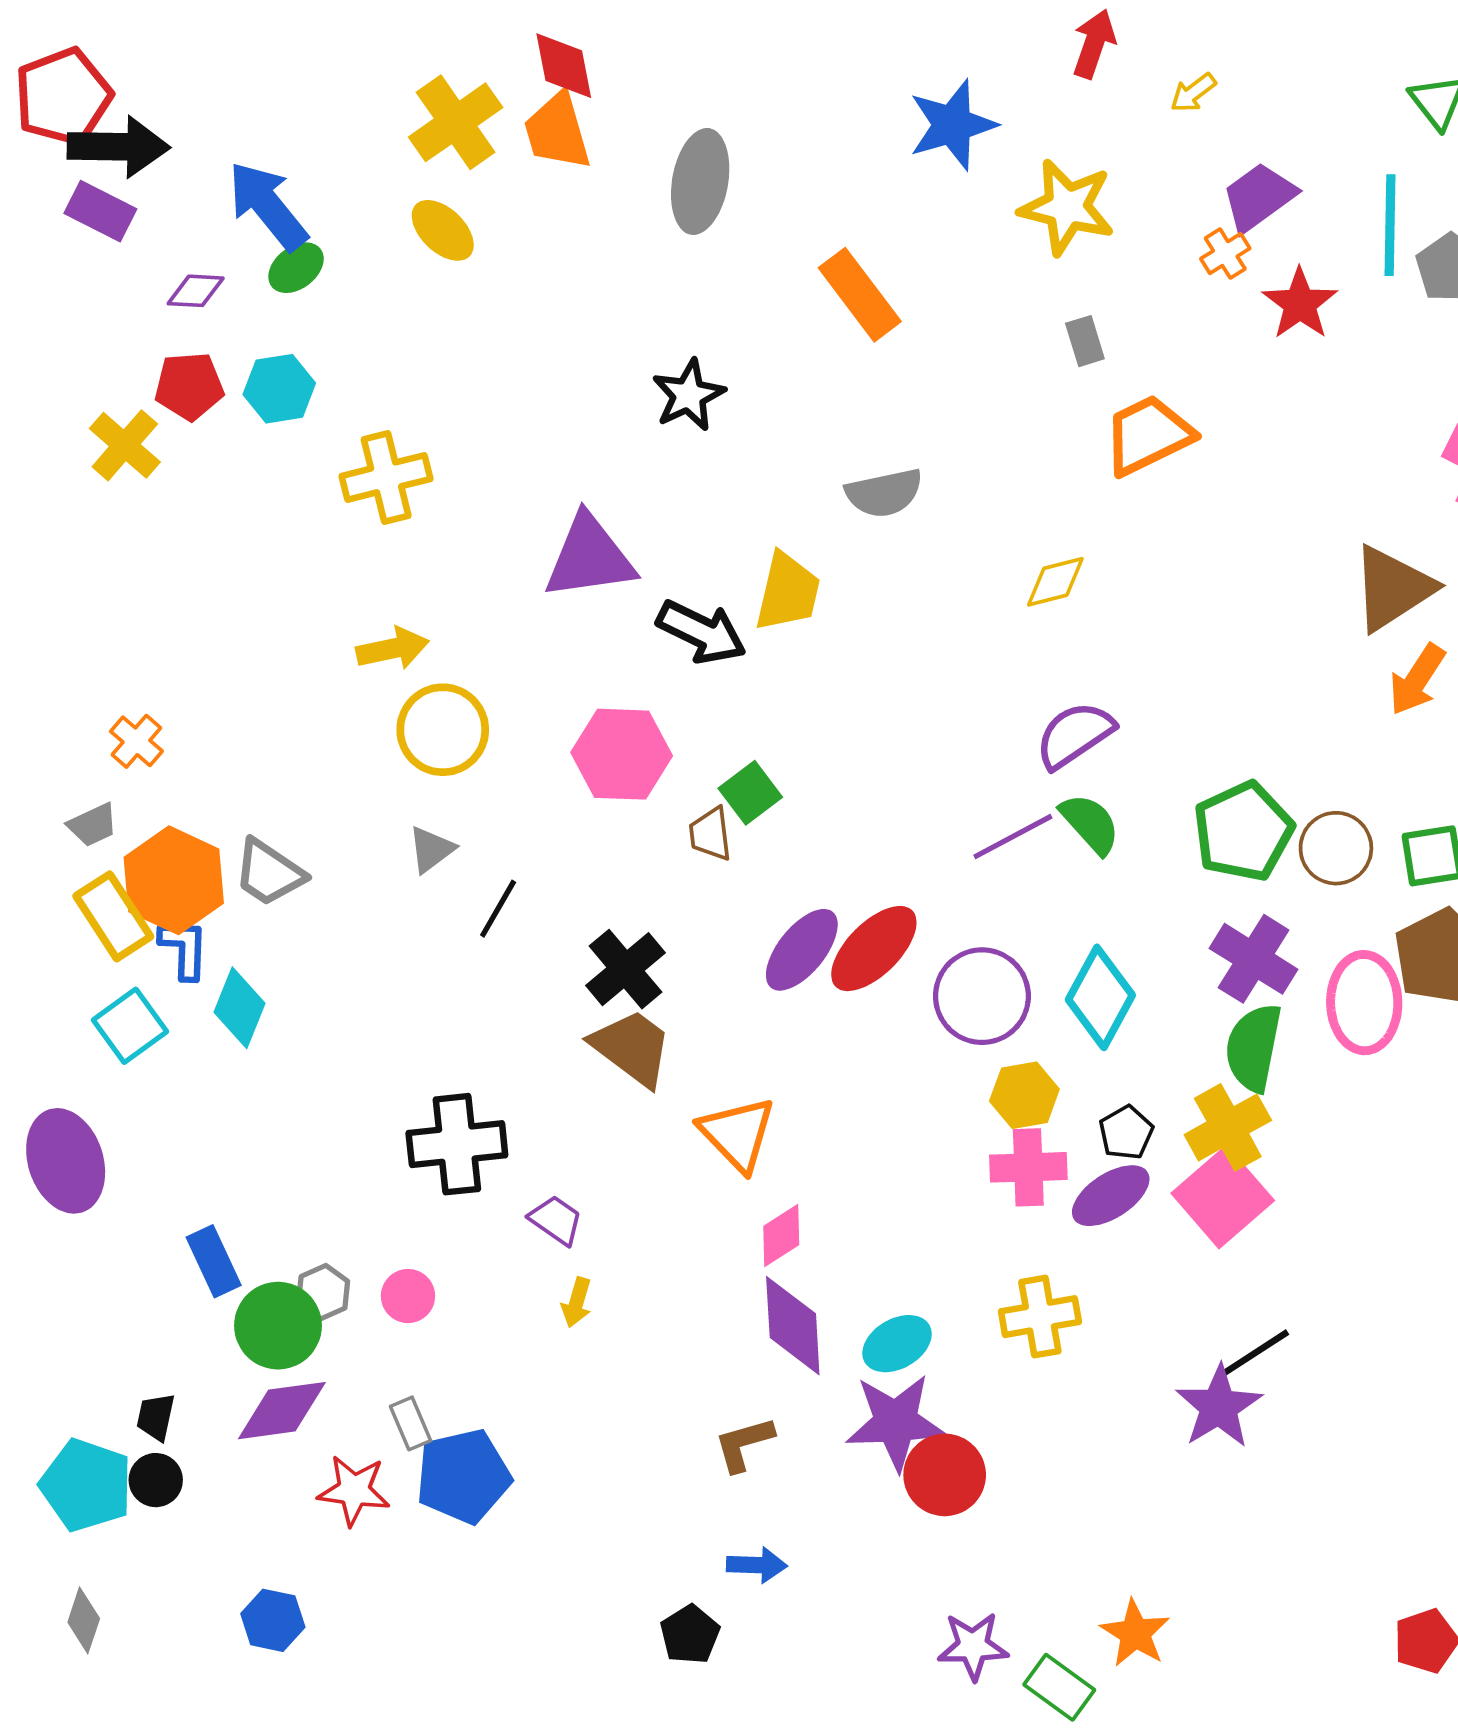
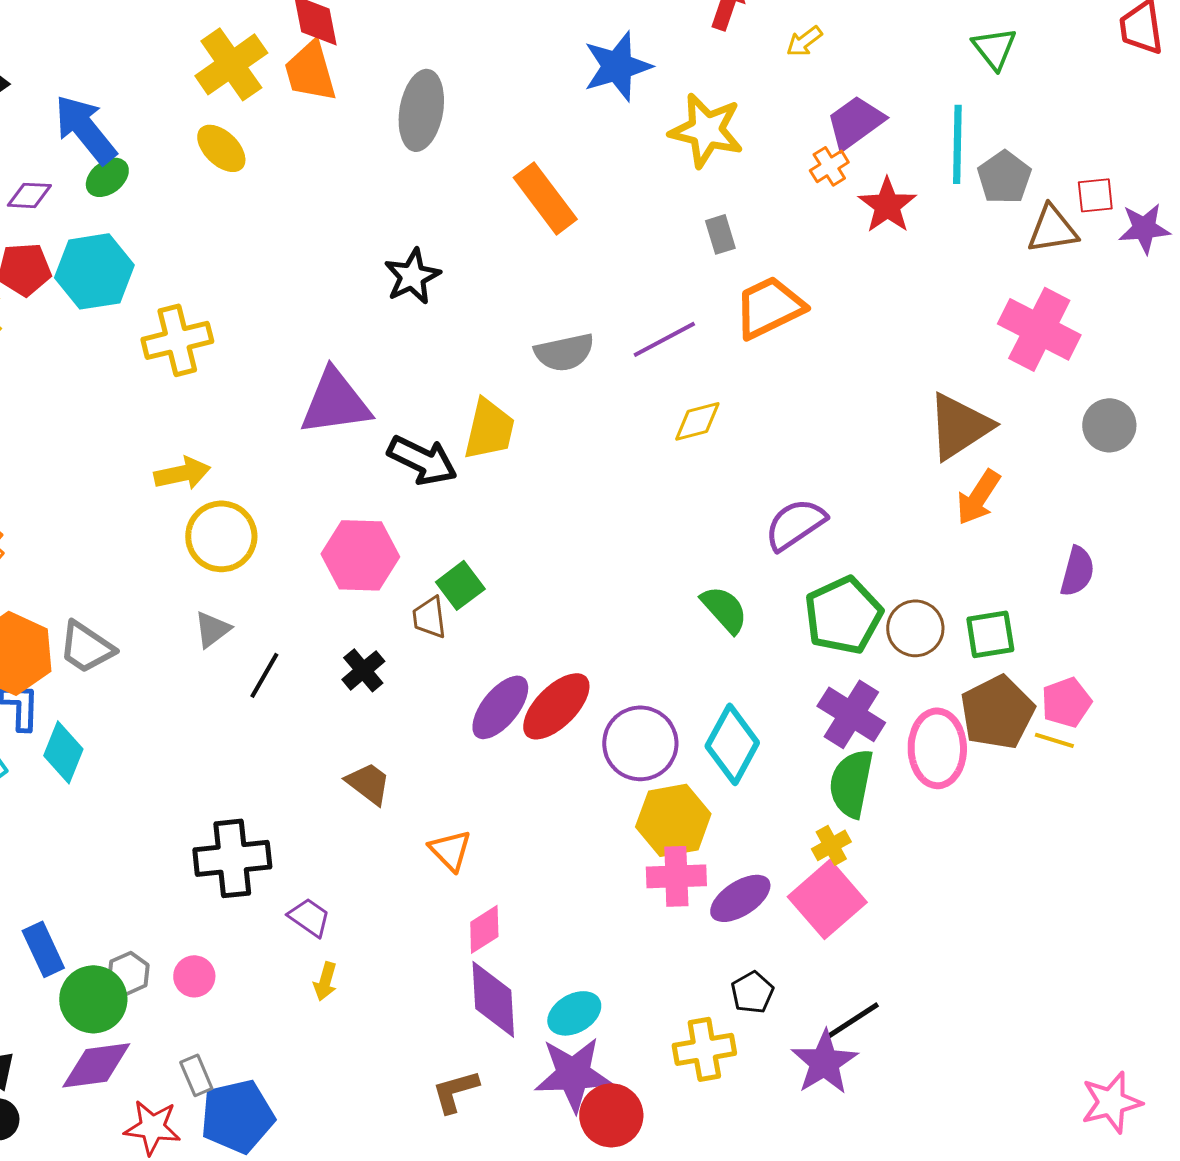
cyan hexagon: (279, 389) -> (94, 271), size x1.4
purple semicircle: (1075, 735) -> (795, 524), moved
purple line: (1013, 837) -> (664, 339), moved
black cross: (625, 969) -> (363, 670), moved, size x0.7
brown trapezoid: (632, 1048) -> (368, 783), size x0.7
yellow hexagon: (1024, 1095) -> (673, 820), size x1.4
yellow cross: (1228, 1127) -> (831, 845), size x0.6
black pentagon: (1126, 1133) -> (752, 992), moved
orange triangle: (737, 1134) -> (450, 850), size x0.7
yellow cross: (1040, 1317) -> (704, 1049), moved

